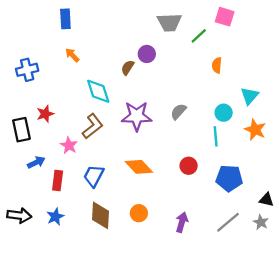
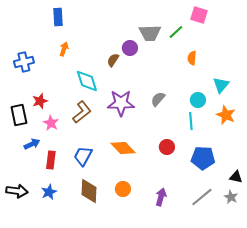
gray trapezoid: (169, 22) -> (150, 33), moved
orange arrow: (72, 55) -> (64, 49), turned 64
pink star: (69, 145) -> (51, 123), moved

